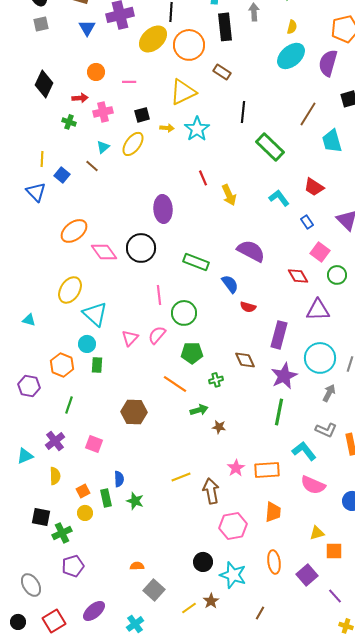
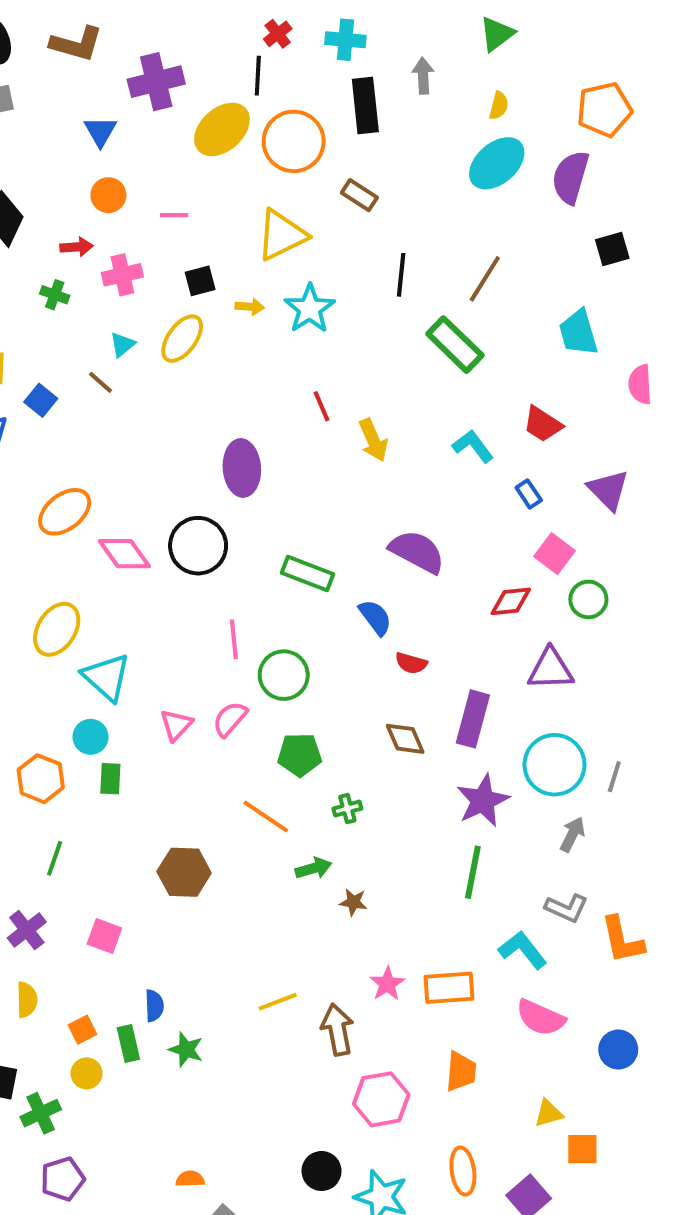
blue triangle: (87, 28) -> (100, 131), moved
brown line: (308, 114) -> (485, 279), moved
red diamond: (298, 276) -> (511, 601), turned -65
brown diamond: (245, 360) -> (405, 739), moved

